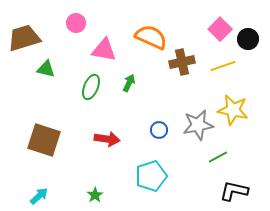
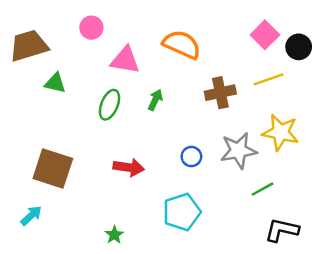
brown cross: (182, 62) -> (220, 93), moved
cyan arrow: (39, 196) -> (31, 216), moved

